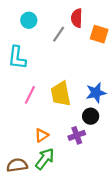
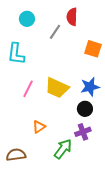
orange square: (99, 34) -> (93, 49), moved
yellow trapezoid: (61, 94) -> (57, 88), turned -55
purple cross: (77, 135) -> (83, 132), moved
green arrow: (45, 159) -> (63, 149), moved

